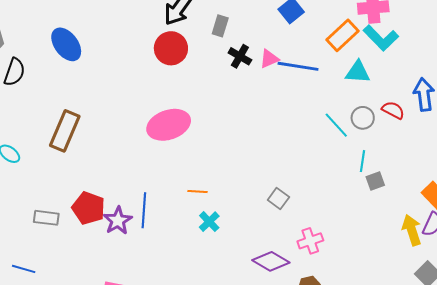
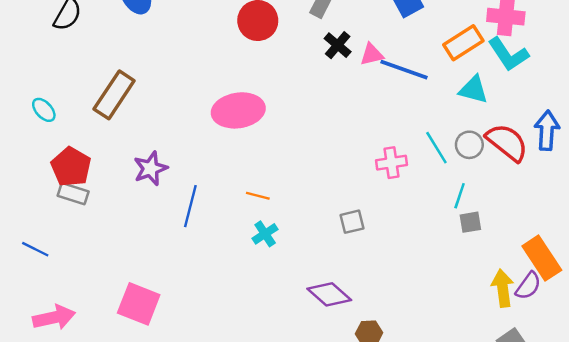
red semicircle: (393, 110) -> (507, 142), size x1.6
gray square: (278, 198) -> (352, 222), turned 30
red pentagon: (89, 208) -> (71, 167), moved
purple star: (118, 221) -> (151, 168), moved
pink cross: (310, 241) -> (391, 163), moved

